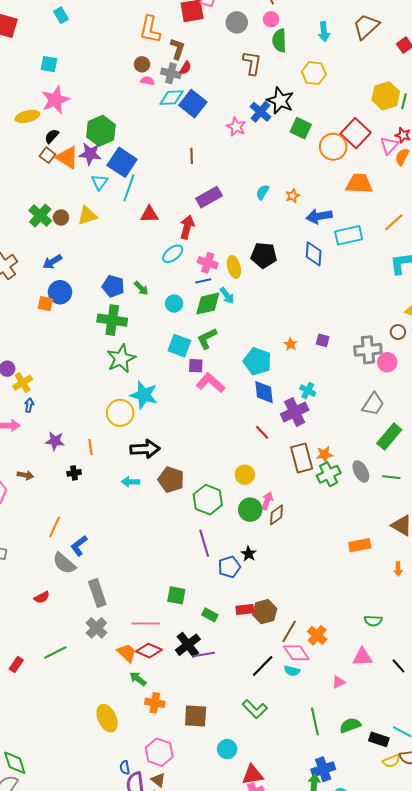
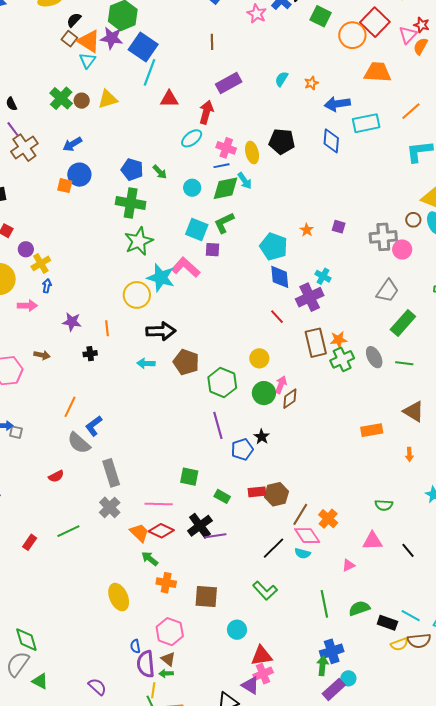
cyan triangle: (100, 182) -> (87, 60), moved
pink L-shape: (211, 383) -> (186, 267), moved

